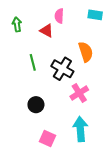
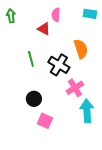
green arrow: (17, 24) -> (11, 16), moved
cyan arrow: (80, 129) -> (87, 111), moved
pink square: (48, 139) -> (45, 121), moved

